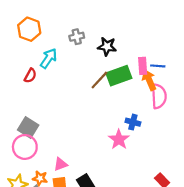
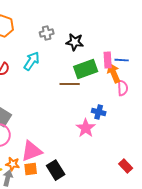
cyan arrow: (49, 58) -> (32, 61), moved
brown line: (99, 80) -> (70, 84), moved, turned 48
pink semicircle: (159, 96) -> (123, 88), size x0.7
pink triangle: (61, 164) -> (32, 151), size x1.6

